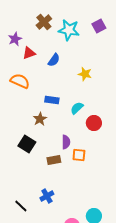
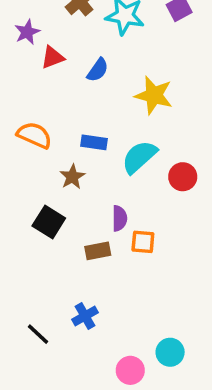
yellow star: (85, 74) -> (154, 95), size x1.5
orange semicircle: (20, 81) -> (34, 135), moved
cyan semicircle: (77, 108) -> (139, 157), size x1.5
red circle: (94, 123) -> (183, 177), moved

